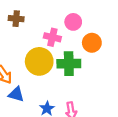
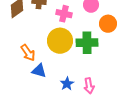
pink cross: (52, 37) -> (64, 14), moved

